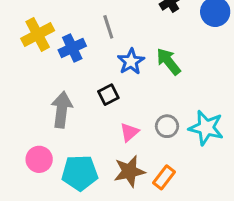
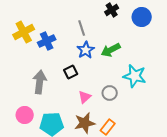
gray line: (108, 27) -> (82, 28), moved
green arrow: (169, 62) -> (111, 50), turned -78
cyan star: (206, 128) -> (135, 76), moved

